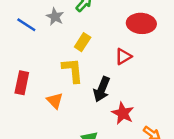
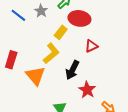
red ellipse: (141, 23) -> (79, 18), moved
yellow L-shape: (73, 70) -> (51, 53), turned 50
orange triangle: (55, 101) -> (35, 76), size x1.5

